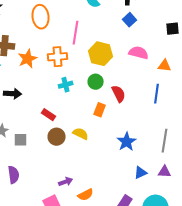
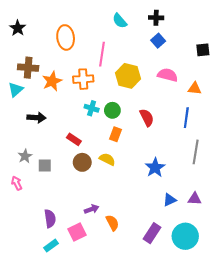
green circle: (96, 82) -> (112, 110), moved
cyan cross: (66, 85) -> (92, 108), turned 32
orange rectangle: (100, 110) -> (116, 134), moved
gray line: (165, 141) -> (196, 152), moved
purple semicircle: (14, 175) -> (50, 219), moved
orange semicircle: (86, 195) -> (112, 223), turned -91

